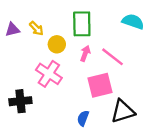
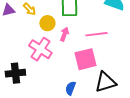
pink arrow: (85, 53) -> (64, 34), moved
pink line: (113, 57) -> (96, 34), turned -45

